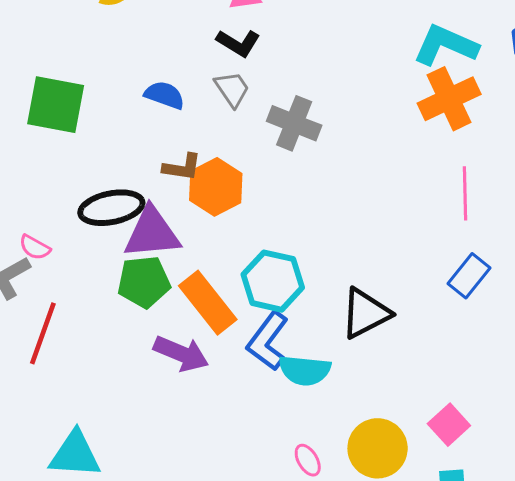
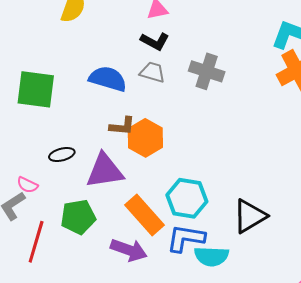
gray trapezoid: (232, 89) -> (152, 72), turned -36
blue semicircle: (165, 95) -> (108, 79), size x1.4
gray cross: (294, 123) -> (207, 71), moved
black ellipse: (111, 208) -> (62, 155), moved, size x0.6
green pentagon: (144, 282) -> (78, 217), moved
blue L-shape: (268, 341) -> (186, 238), turned 66

